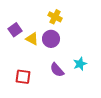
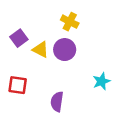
purple semicircle: (57, 70) -> (57, 102), moved, turned 49
red square: (23, 77) -> (18, 85), moved

